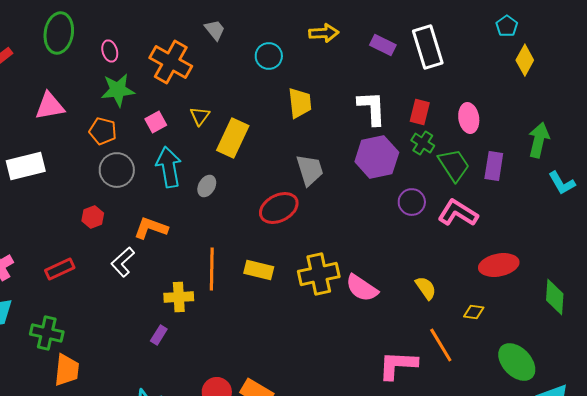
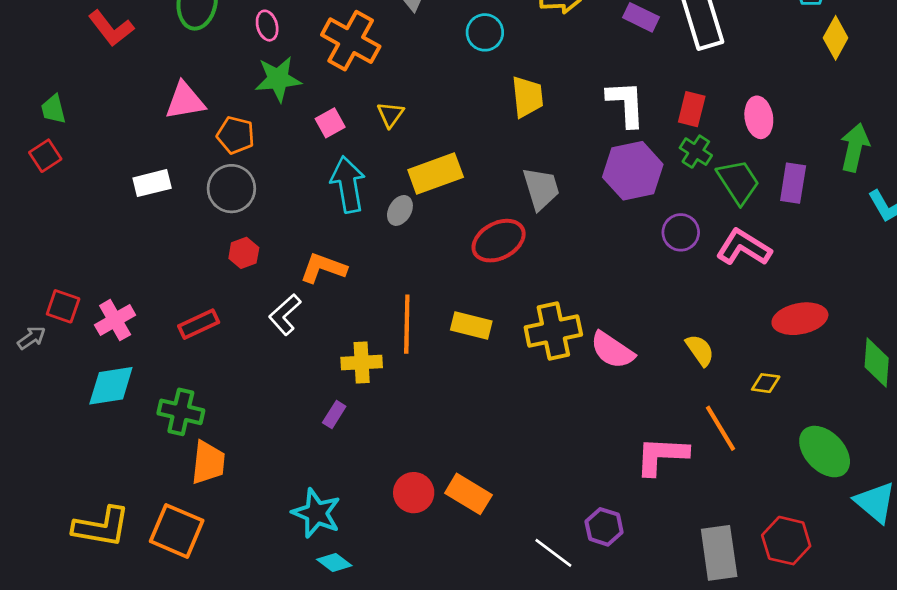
orange pentagon: (103, 131) -> (236, 135), moved
yellow rectangle: (233, 138) -> (436, 173), moved, turned 45
white rectangle: (26, 166) -> (152, 183), size x0.7
gray circle: (117, 170) -> (231, 189), moved

